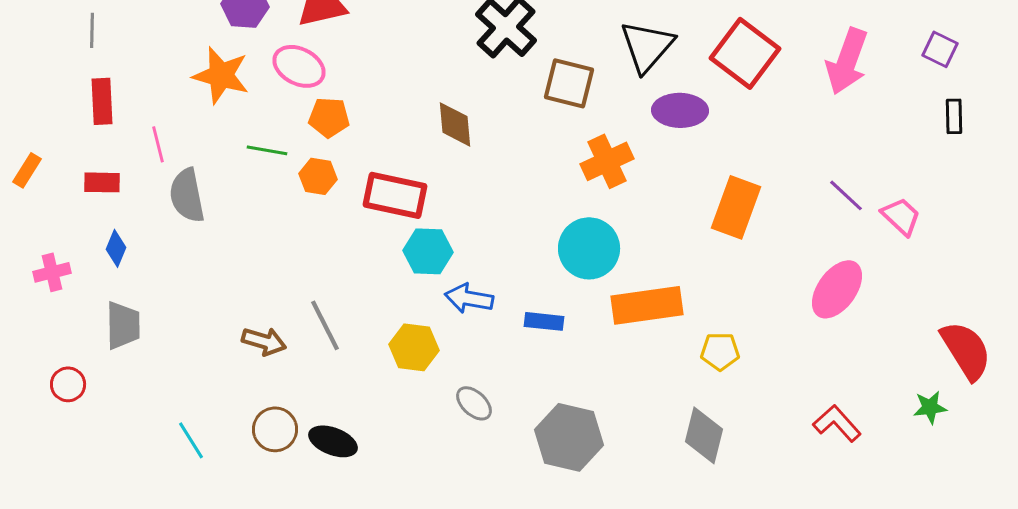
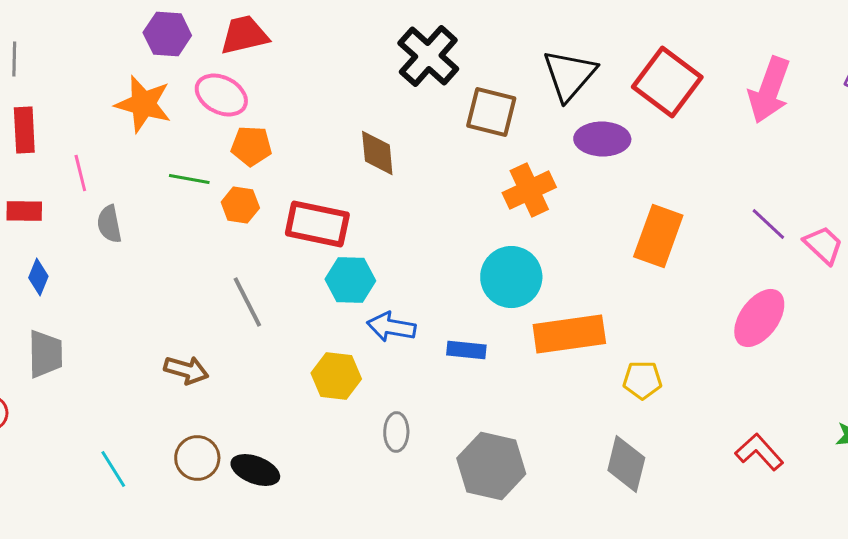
gray semicircle: (187, 195) -> (109, 224), size x0.7
gray line: (325, 325) -> (247, 302), moved
gray ellipse: (474, 403) -> (396, 432), turned 48

